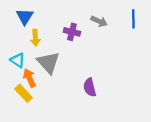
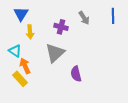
gray arrow: (99, 21) -> (84, 18), turned 32
gray triangle: (48, 63) -> (55, 53), moved, turned 30

